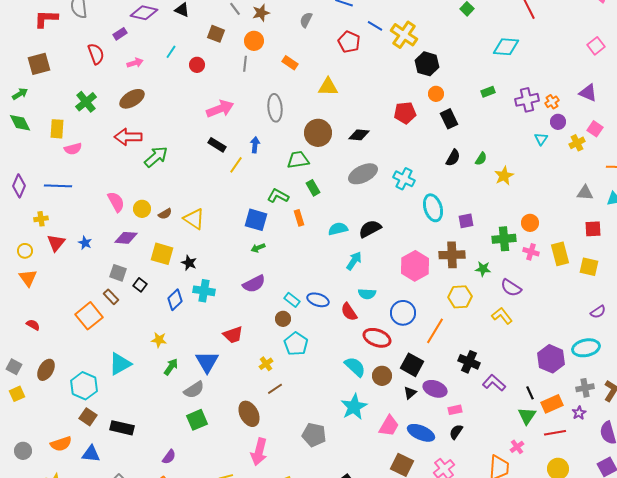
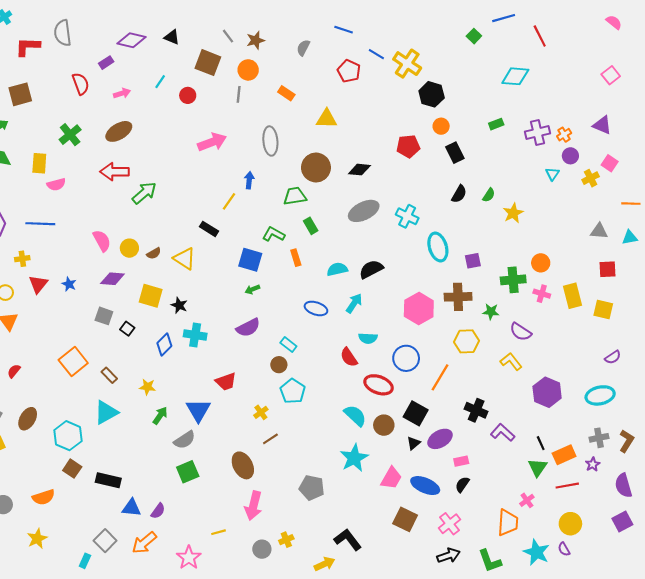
brown square: (216, 34) -> (208, 63), size x1.4
black rectangle: (217, 145) -> (209, 229), moved
brown rectangle: (111, 297) -> (109, 375), moved
blue ellipse: (318, 300) -> (316, 308), moved
red semicircle: (33, 325) -> (14, 371), turned -80
purple hexagon: (551, 359) -> (547, 392), moved
purple ellipse: (435, 389) -> (440, 439), turned -50
blue triangle: (91, 454) -> (132, 508), moved

